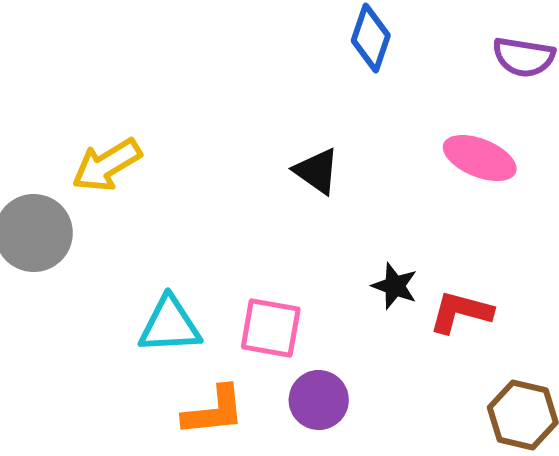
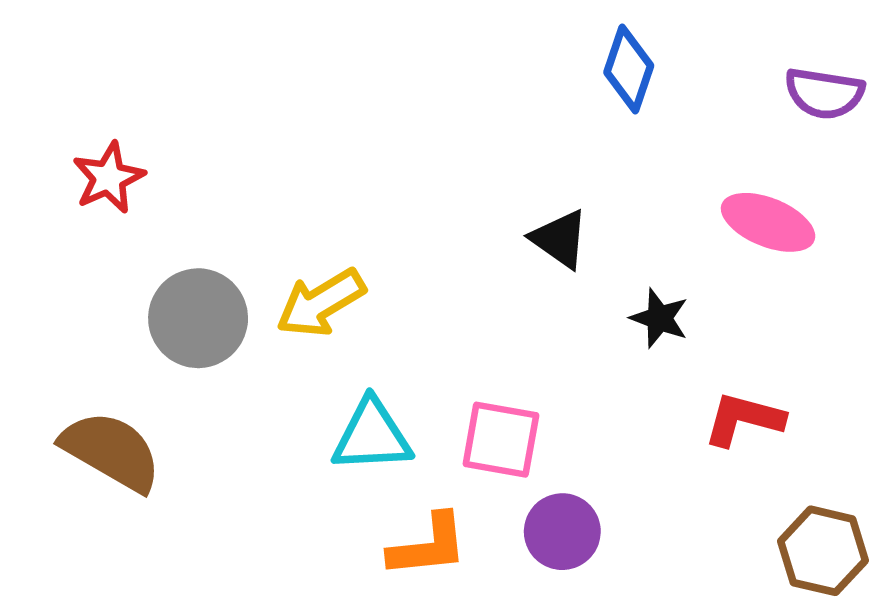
yellow arrow: (107, 165) -> (321, 303), moved
black star: (395, 286) -> (659, 318), moved

